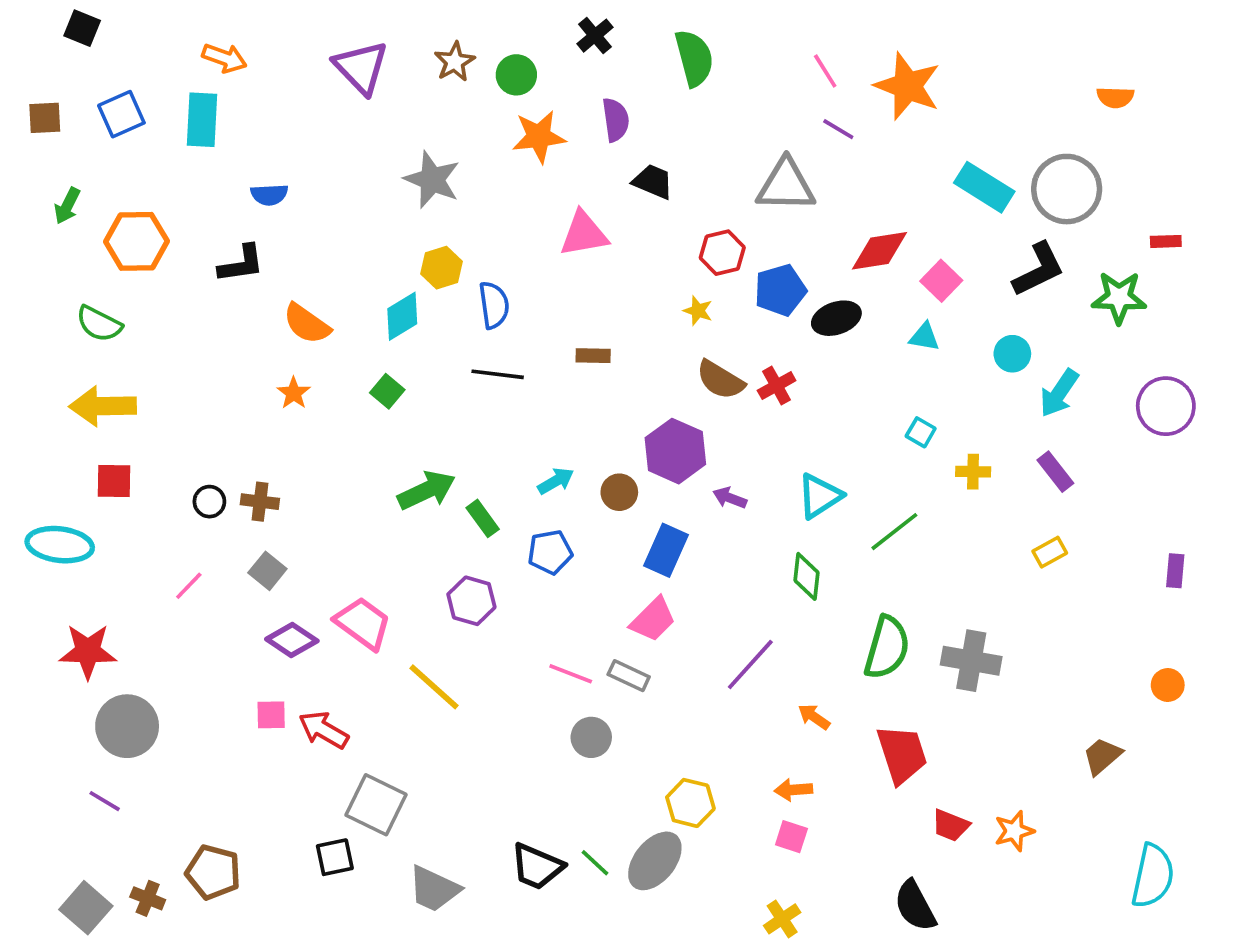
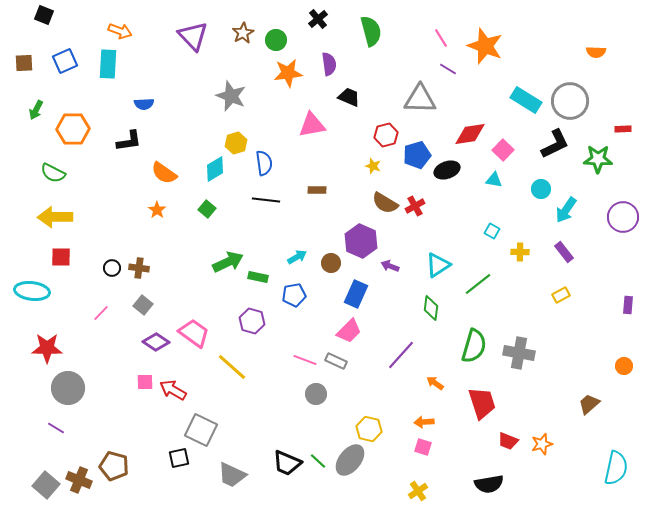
green rectangle: (483, 518) -> (258, 277), turned -42
brown cross: (148, 898) -> (79, 480), size x1.4
black semicircle: (915, 906) -> (489, 484), turned -72

